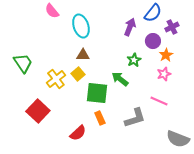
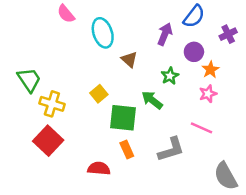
purple cross: (172, 27) -> (228, 34), moved
brown triangle: (83, 55) -> (129, 59), moved, turned 40
yellow cross: (56, 79) -> (52, 104), moved, turned -36
red semicircle: (78, 133) -> (99, 168), turned -132
gray semicircle: (178, 139) -> (226, 176), turned 40

